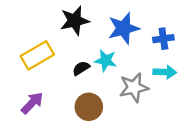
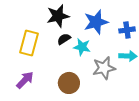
yellow rectangle: (37, 55) -> (29, 43), turned -45
black semicircle: (81, 68) -> (64, 39), moved

